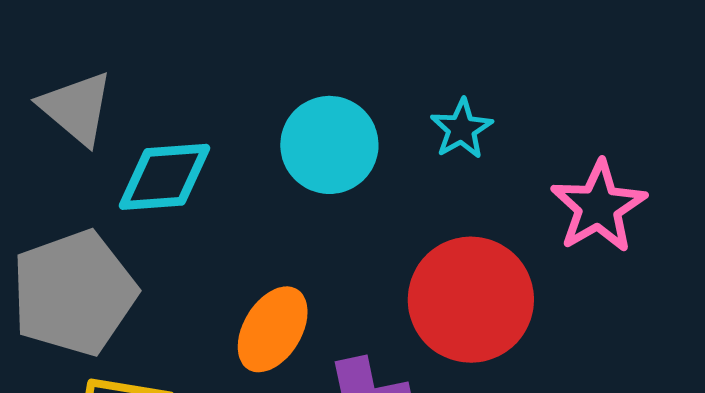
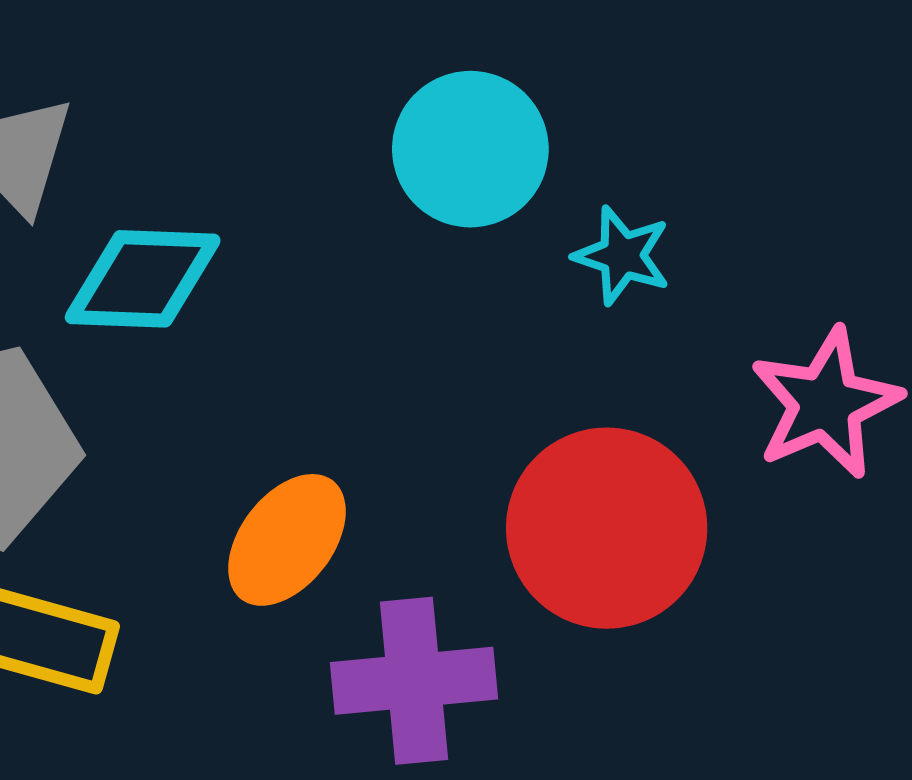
cyan star: (462, 129) -> (622, 256), turned -30
cyan circle: (329, 145) -> (470, 149), moved

